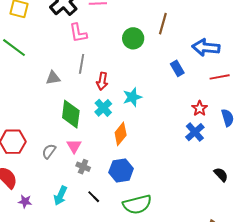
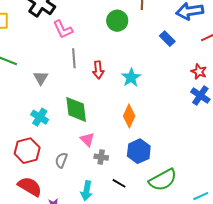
gray triangle: (53, 78) -> (41, 78), moved, turned -35
cyan cross: (103, 108) -> (40, 117), moved
gray semicircle: (49, 151) -> (61, 160), moved

